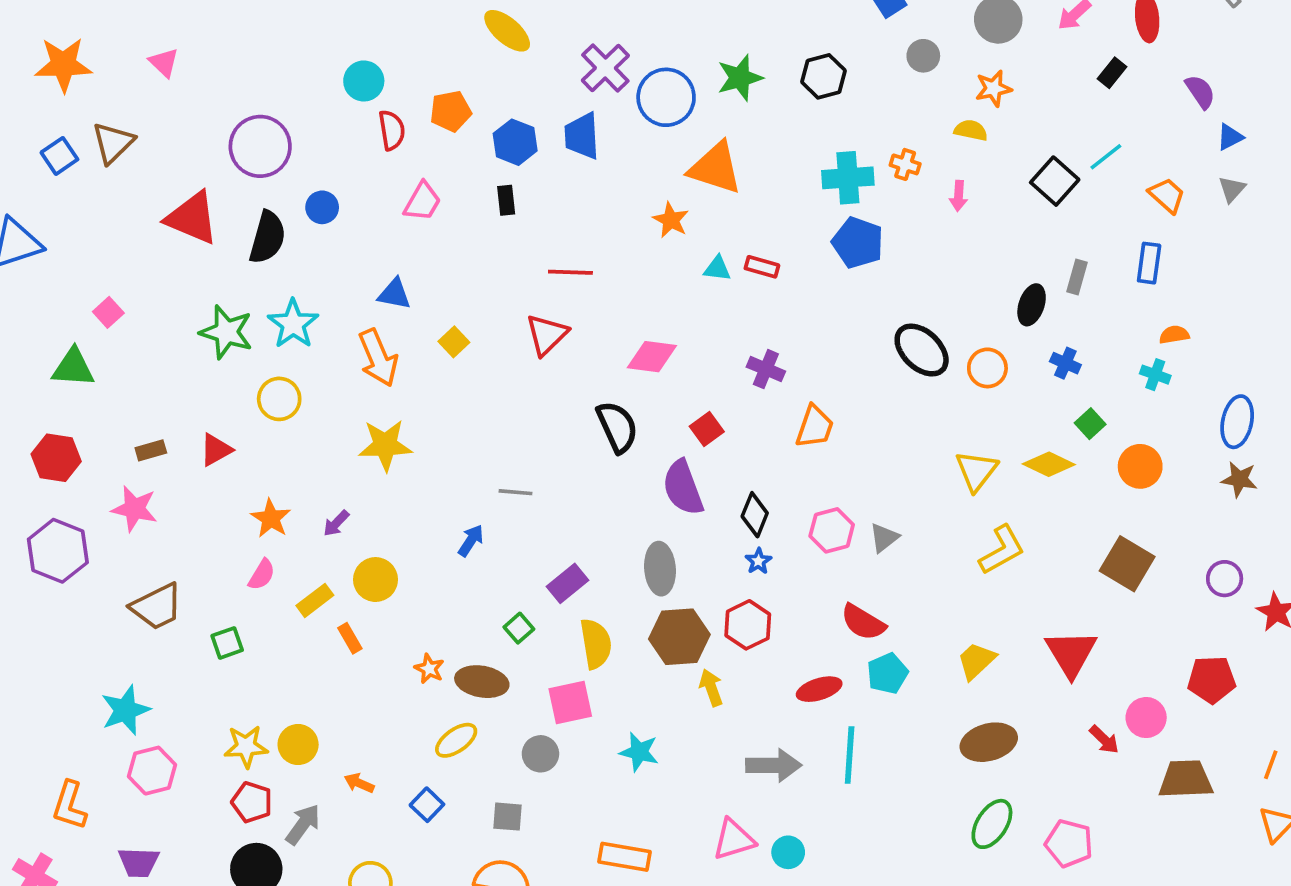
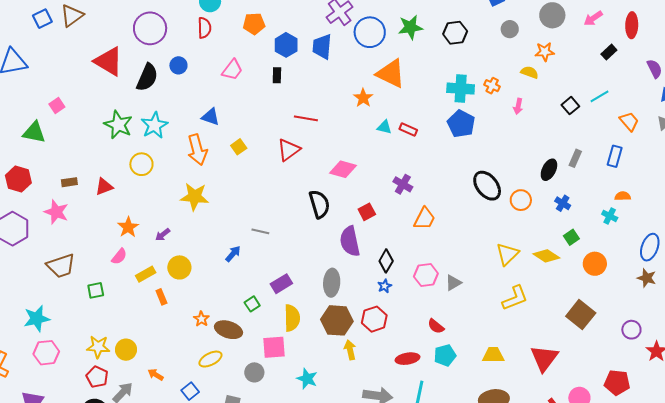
red semicircle: (392, 130) -> (204, 28), moved
black square: (1055, 181) -> (570, 106), size x0.7
red semicircle: (863, 622) -> (436, 326), size x0.7
yellow trapezoid: (976, 661) -> (493, 355), turned 35

